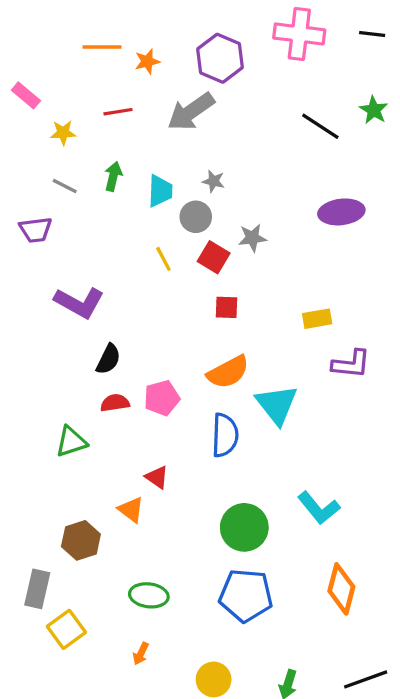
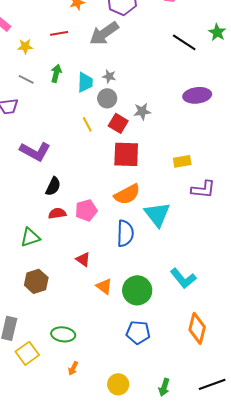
gray star: (214, 181) -> (109, 76), moved
red square: (226, 307) -> (126, 154), size x1.8
orange triangle: (131, 510) -> (104, 286), moved
brown hexagon: (81, 540) -> (36, 281), moved
green ellipse: (149, 595) -> (63, 334), moved
blue pentagon: (246, 595) -> (138, 332), size x0.7

